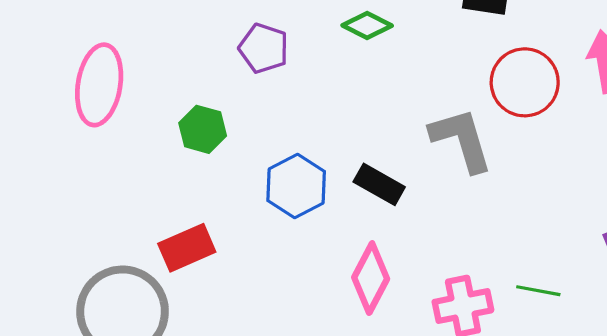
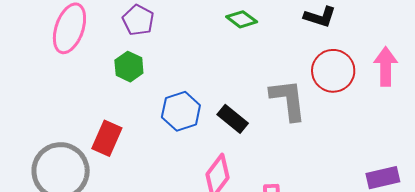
purple pentagon: (264, 48) -> (138, 20), moved
red rectangle: (187, 248) -> (107, 138), turned -52

